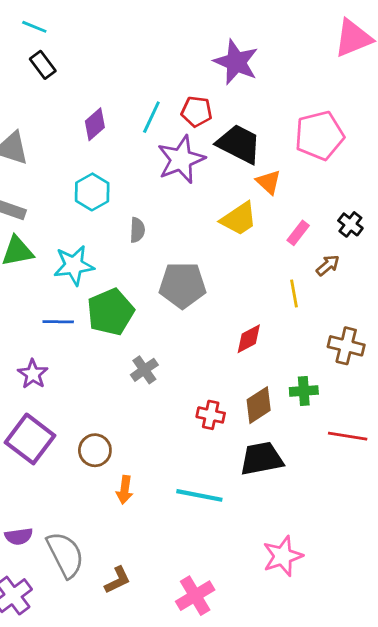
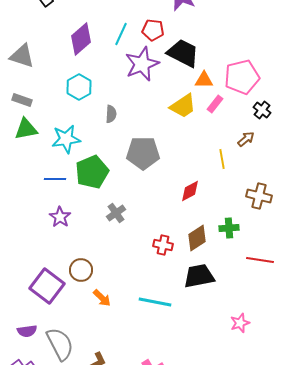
purple diamond: (95, 124) -> (81, 39), size x1.4
pink pentagon: (319, 135) -> (242, 77), moved
orange triangle: (269, 182) -> (204, 80), turned -42
pink rectangle: (298, 233) -> (215, 104), moved
purple star: (33, 374) -> (60, 217), moved
purple square: (30, 439) -> (47, 286), moved
orange arrow: (125, 490) -> (102, 298), turned -54
pink star: (283, 556) -> (240, 323), moved, size x0.7

